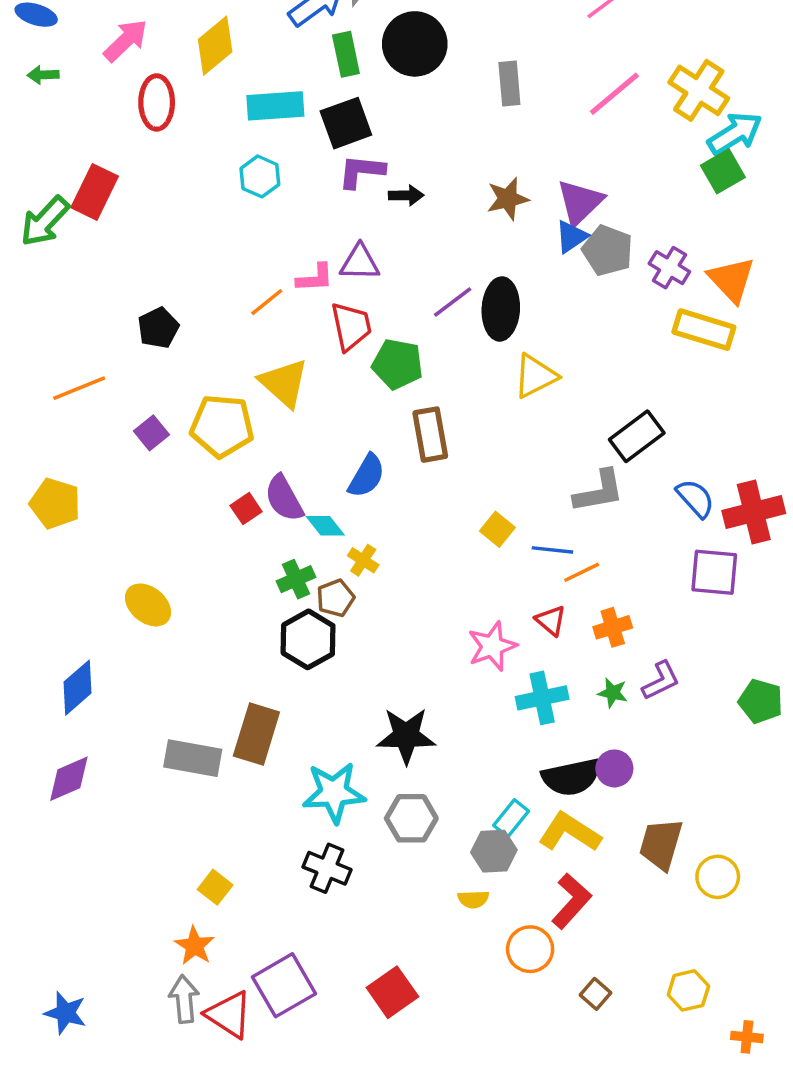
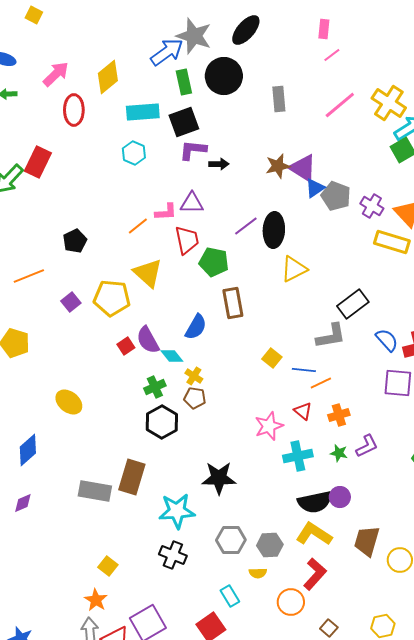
purple triangle: (580, 202) -> (303, 168), moved, turned -44
brown pentagon: (336, 598) -> (195, 398), moved, turned 30
purple diamond: (69, 779) -> (23, 503), size x0.7
gray hexagon: (411, 818) -> (231, 540), moved
cyan rectangle: (511, 818) -> (230, 596), moved, turned -70

